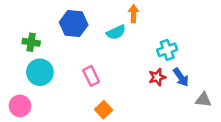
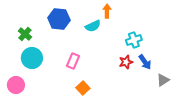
green cross: (31, 42) -> (25, 34), turned 32
pink rectangle: (91, 76) -> (73, 61), turned 49
gray triangle: (203, 100) -> (163, 80), turned -40

